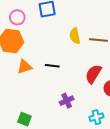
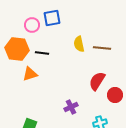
pink circle: (17, 17) -> (32, 25), moved
black line: (52, 66) -> (42, 53), moved

